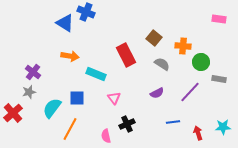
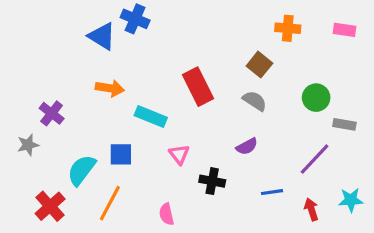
brown square: (154, 38) -> (259, 65), moved
orange cross: (183, 46) -> (288, 28), moved
gray star: (29, 92) -> (28, 145), moved
purple line: (190, 92) -> (315, 159), moved
red cross: (13, 113) -> (50, 206), moved
black cross: (127, 124) -> (212, 181), moved, turned 35

